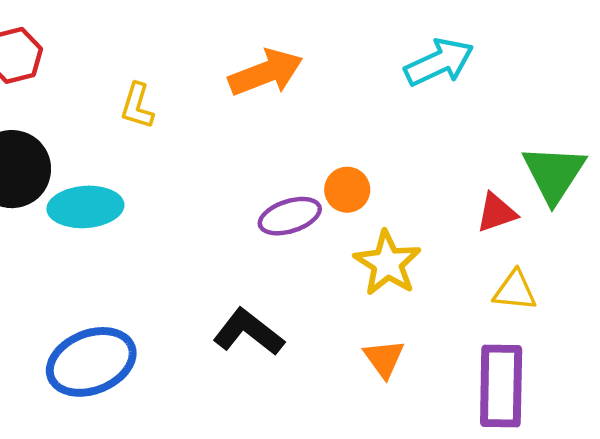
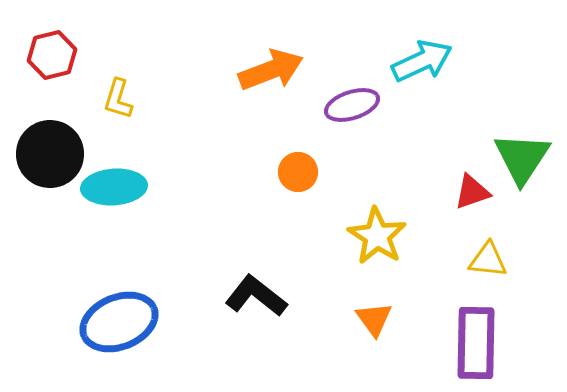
yellow L-shape: (137, 106) -> (118, 99), moved
orange circle: (347, 190) -> (298, 172), moved
purple ellipse: (290, 216) -> (352, 105), moved

